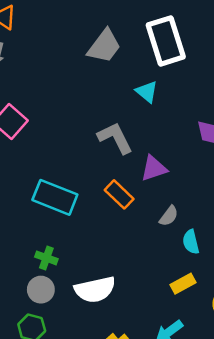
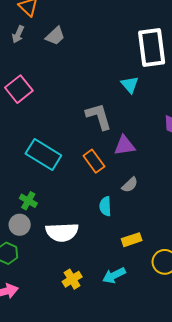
gray trapezoid: (104, 46) -> (55, 36), moved, size x0.7
cyan semicircle: (191, 242) -> (105, 206), moved

